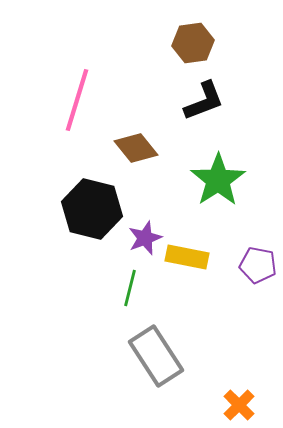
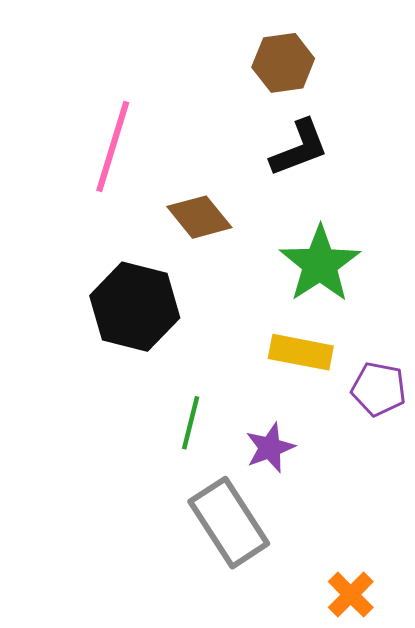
purple star: (145, 238) -> (270, 448), moved
yellow rectangle: (187, 257) -> (301, 352), moved

